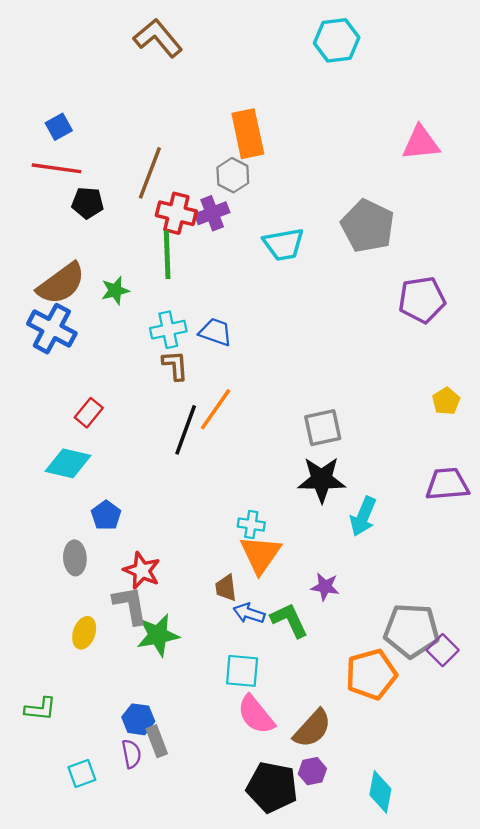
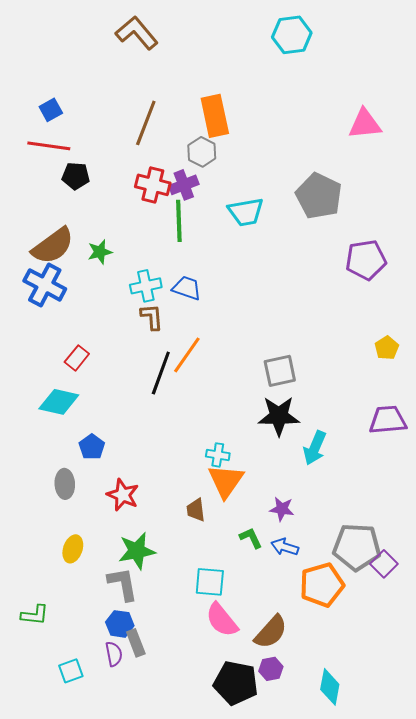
brown line: (150, 173) -> (146, 123), moved
green line: (167, 255) -> (179, 221), moved
gray L-shape: (130, 605) -> (123, 584), moved
blue arrow: (249, 613) -> (285, 547), moved
green L-shape: (289, 620) -> (251, 538), size x0.7

